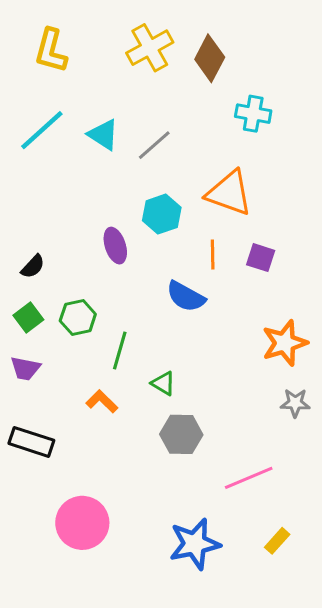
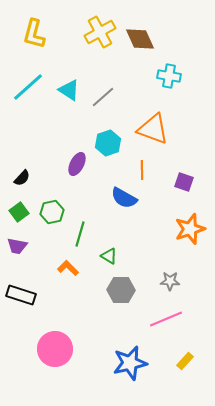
brown diamond: (210, 58) -> (140, 39), turned -52
purple ellipse: (115, 246) -> (77, 164), turned 45
purple square: (261, 258) -> (184, 182), moved
gray star: (295, 403) -> (170, 281), moved

